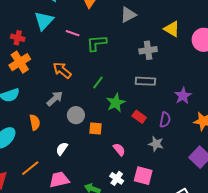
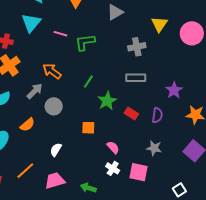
yellow triangle: (172, 29) -> (159, 24), turned 36
gray arrow: (55, 99) -> (35, 91), moved
gray circle: (76, 115) -> (54, 106), moved
orange semicircle: (35, 122) -> (27, 125), turned 63
gray star: (156, 144) -> (154, 148), moved
white cross: (117, 178) -> (113, 168), moved

